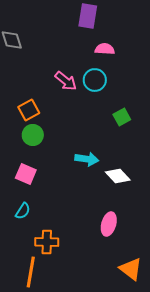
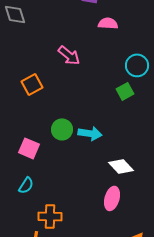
cyan circle: (95, 80) -> (137, 65), moved
green circle: (33, 135) -> (62, 129), moved
white diamond: (118, 176) -> (121, 166), moved

